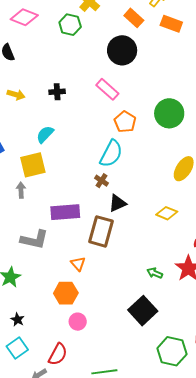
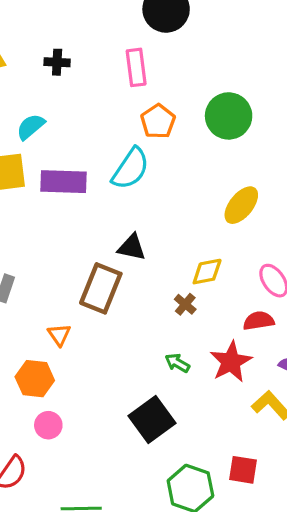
pink rectangle: (107, 89) -> (136, 67), turned 35
brown cross: (101, 181) -> (185, 304), moved
black triangle: (117, 203) -> (132, 247), turned 30
purple rectangle: (65, 212) -> (64, 182), moved
yellow diamond: (167, 213) -> (207, 272), turned -40

